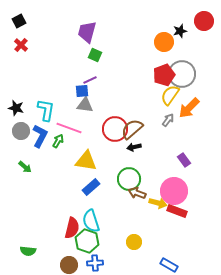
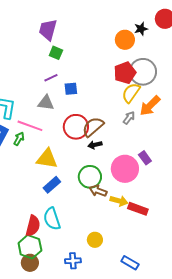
blue square: (82, 91) -> (71, 89), moved
pink circle: (174, 191) -> (125, 169), moved
green hexagon: (87, 241) -> (30, 247), moved
blue cross: (95, 263) -> (73, 261), moved

